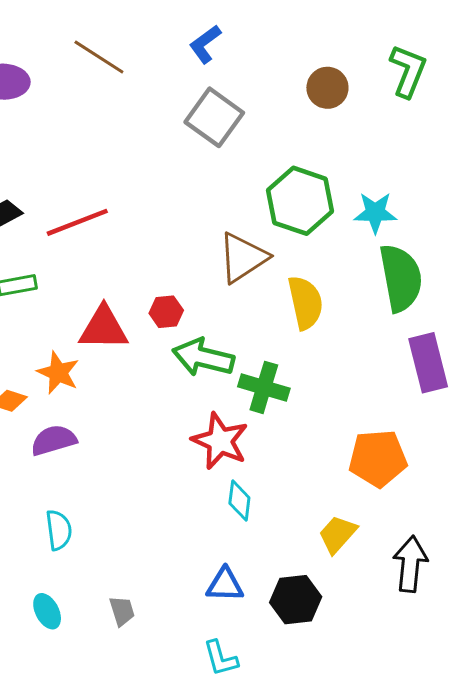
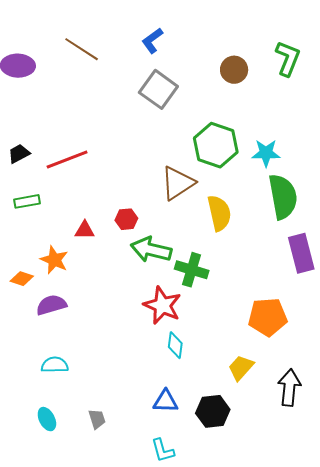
red triangle: (104, 328) -> (85, 230), size x0.6
cyan semicircle: (59, 530) -> (55, 365), turned -84

